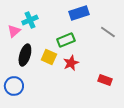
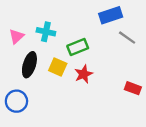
blue rectangle: (79, 13) -> (111, 15), moved
cyan cross: (30, 20) -> (46, 32), moved, turned 35
red rectangle: (105, 80) -> (133, 88), moved

